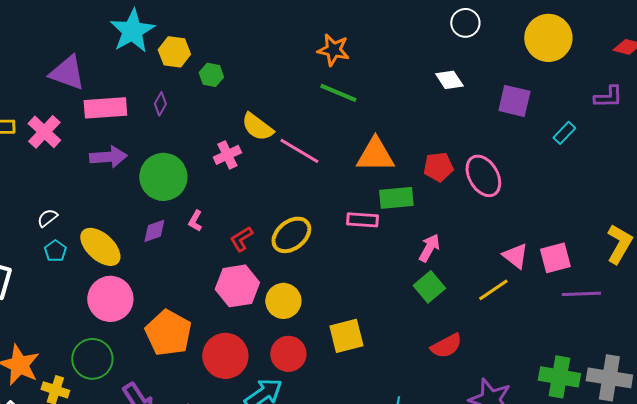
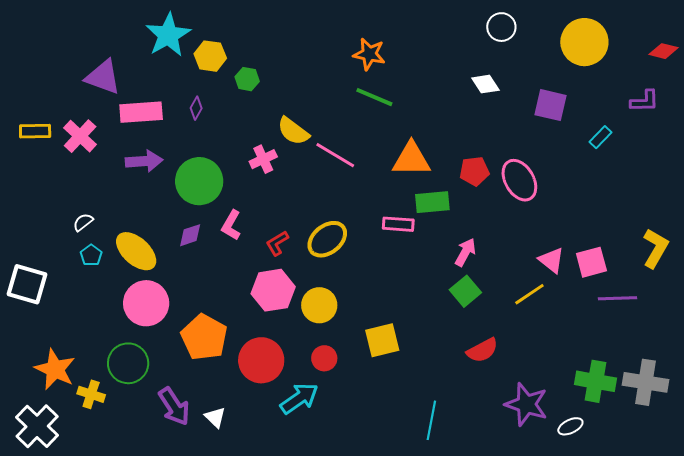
pink L-shape: (195, 221) -> (231, 225), size x1.4
red circle: (288, 354) -> (324, 358), size x0.7

